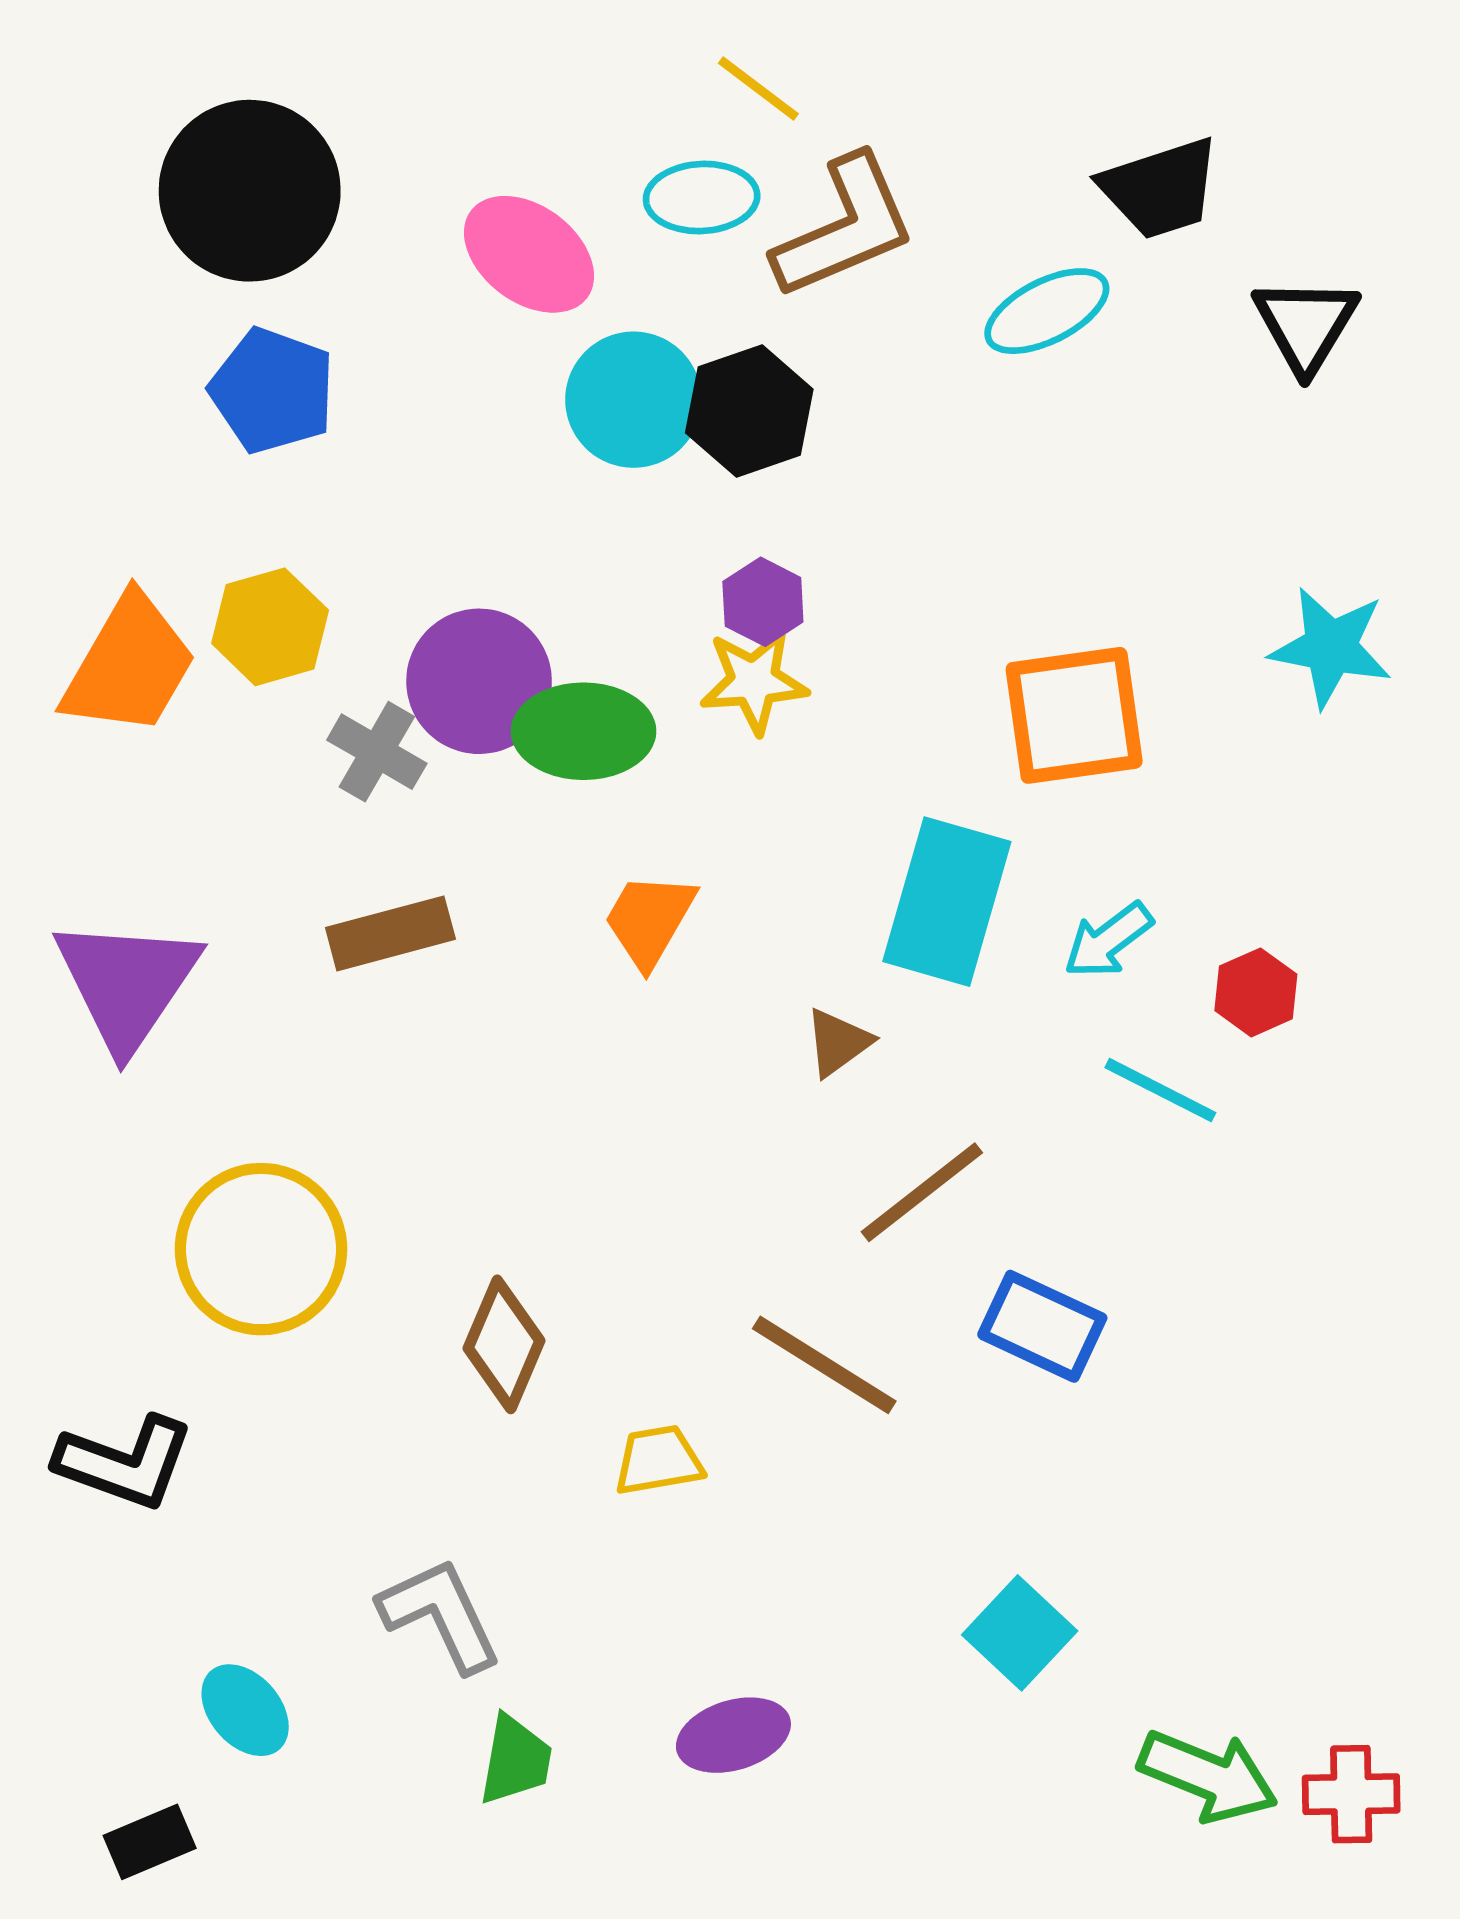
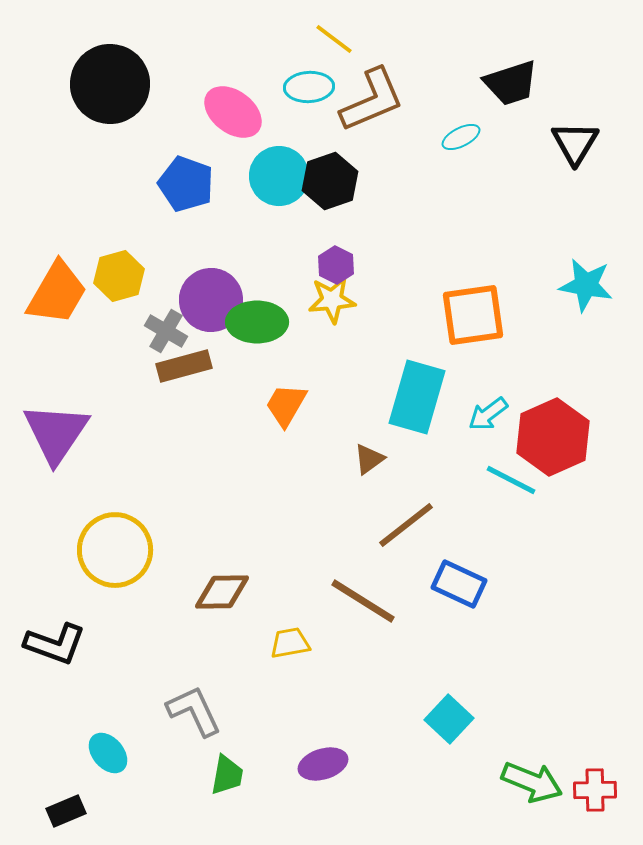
cyan ellipse: (1047, 311) -> (461, 137), size x0.7
blue pentagon: (272, 391) -> (186, 184), moved
brown rectangle: (390, 933) -> (184, 366), moved
red hexagon: (1256, 992) -> (553, 437), size x2.0
brown diamond: (504, 1344) -> (222, 592), turned 66

